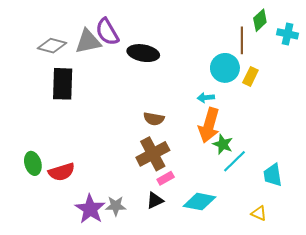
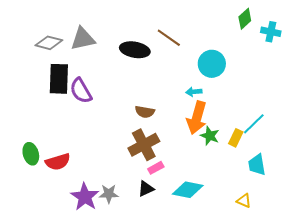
purple semicircle: (107, 32) -> (81, 91), moved
brown line: (242, 40) -> (169, 38), moved, turned -55
yellow rectangle: (250, 76) -> (236, 138), moved
cyan line: (234, 161) -> (254, 124), moved

